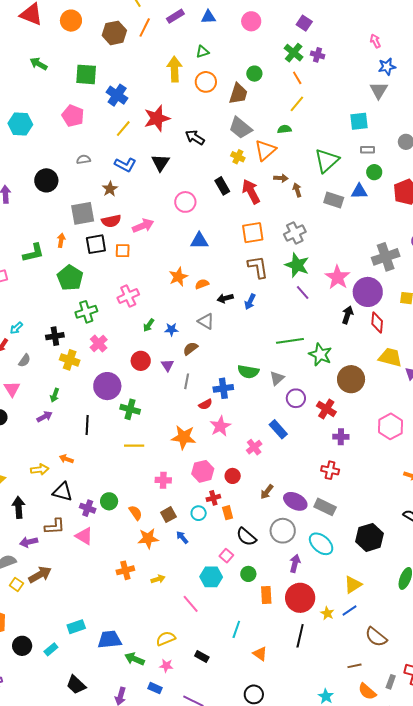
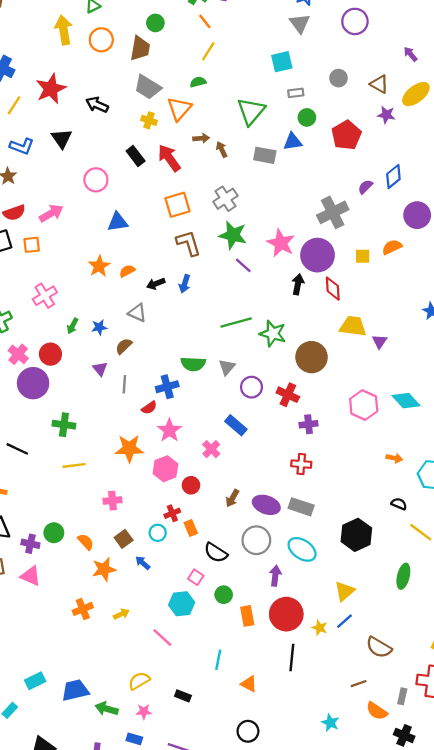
red circle: (141, 361) -> (50, 354), moved
purple circle: (107, 386) -> (33, 383), moved
black line: (87, 425) -> (17, 449), turned -60
pink hexagon: (203, 471) -> (165, 469), moved

